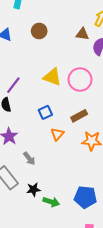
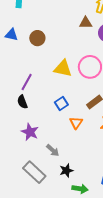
brown circle: (39, 31) -> (37, 38), moved
black star: (33, 189) -> (66, 171), moved

